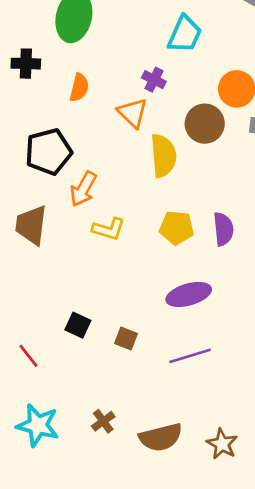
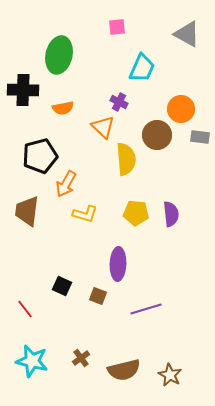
black cross: (26, 64) -> (23, 90), size x1.4
orange semicircle: (79, 88) -> (63, 108), turned 65
purple ellipse: (189, 294) -> (118, 264), moved, turned -72

